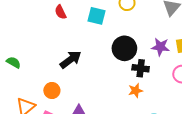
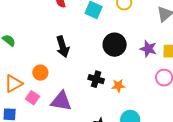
black arrow: (71, 60) -> (63, 47), turned 100
black cross: (141, 68) -> (96, 79), moved

